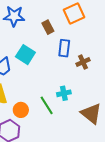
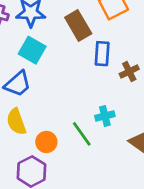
brown rectangle: (48, 27) -> (78, 26), size x1.5
cyan square: (25, 55) -> (32, 50), moved

